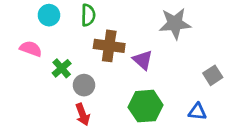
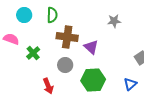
gray star: (175, 24) -> (114, 21), size x0.6
gray circle: (84, 85) -> (65, 65), moved
blue triangle: (197, 112) -> (130, 84), turned -48

